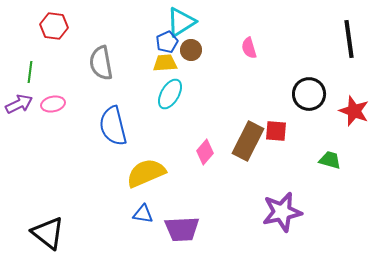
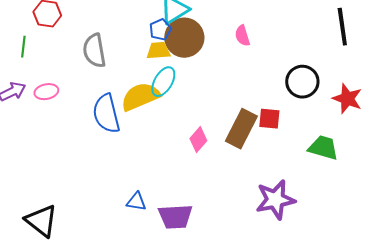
brown circle: (191, 50) -> (184, 38), size x1.8
green line: (30, 72) -> (23, 47), moved
green trapezoid: (330, 160) -> (323, 148), size x1.4
yellow semicircle: (146, 173) -> (140, 97), moved

